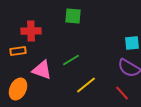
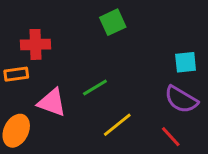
green square: (73, 16) -> (113, 22), moved, turned -30

